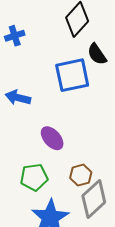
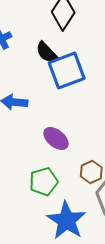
black semicircle: (97, 54) -> (46, 52), moved

